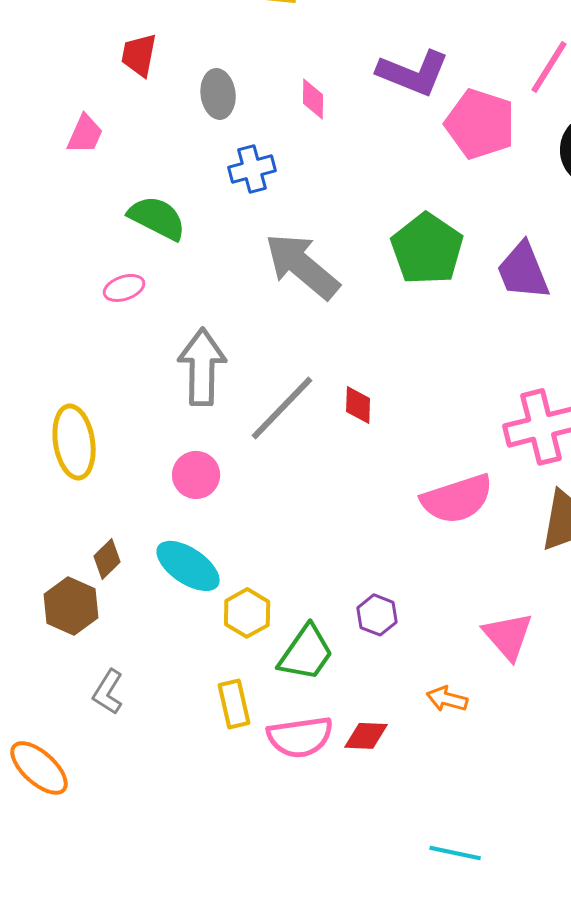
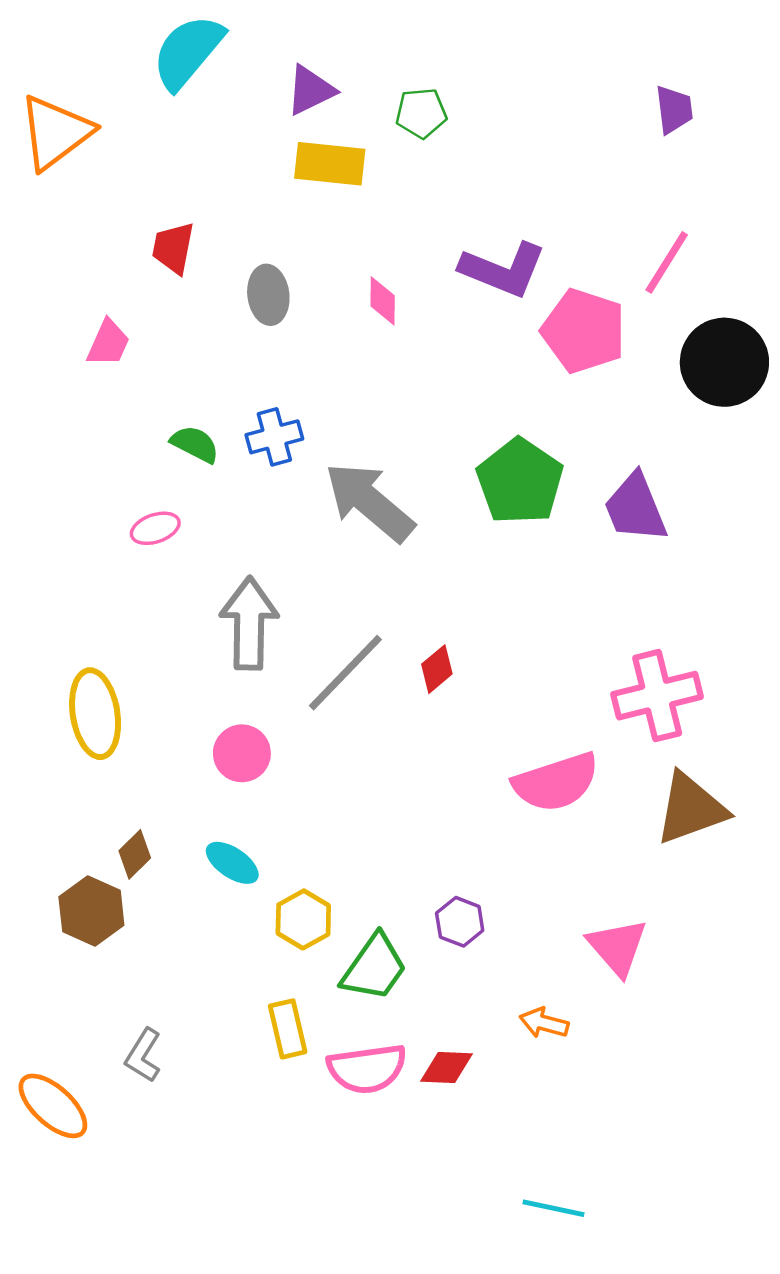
blue cross: (252, 169) -> (274, 437), moved
green semicircle: (157, 218) -> (195, 444), size x0.7
red diamond: (358, 405) -> (437, 669), turned 48
cyan ellipse: (188, 566) -> (232, 863), size x0.7
gray L-shape: (108, 692) -> (143, 1055), moved

